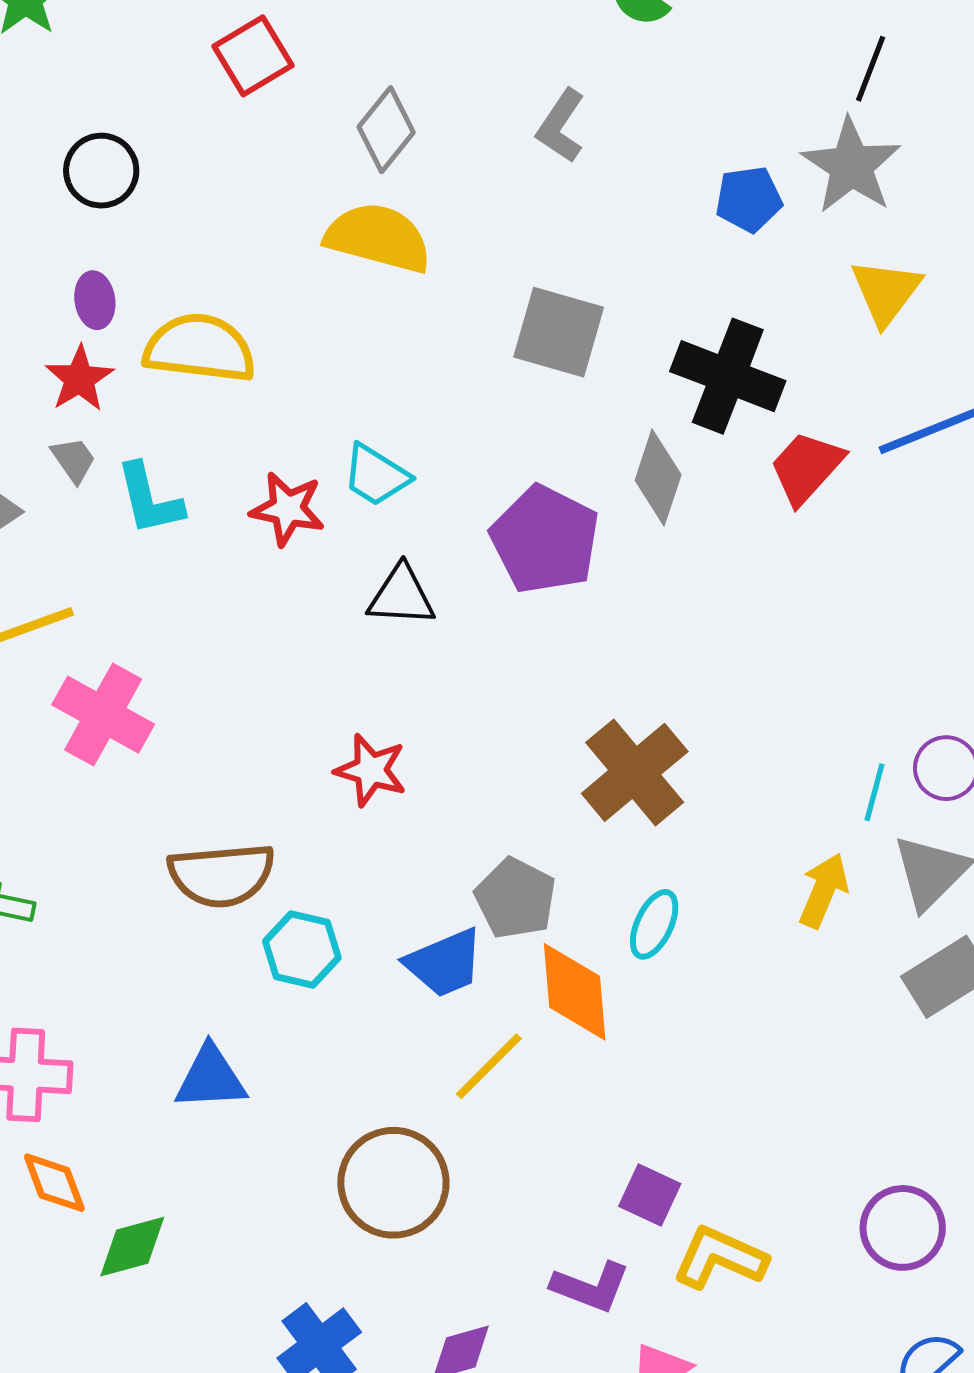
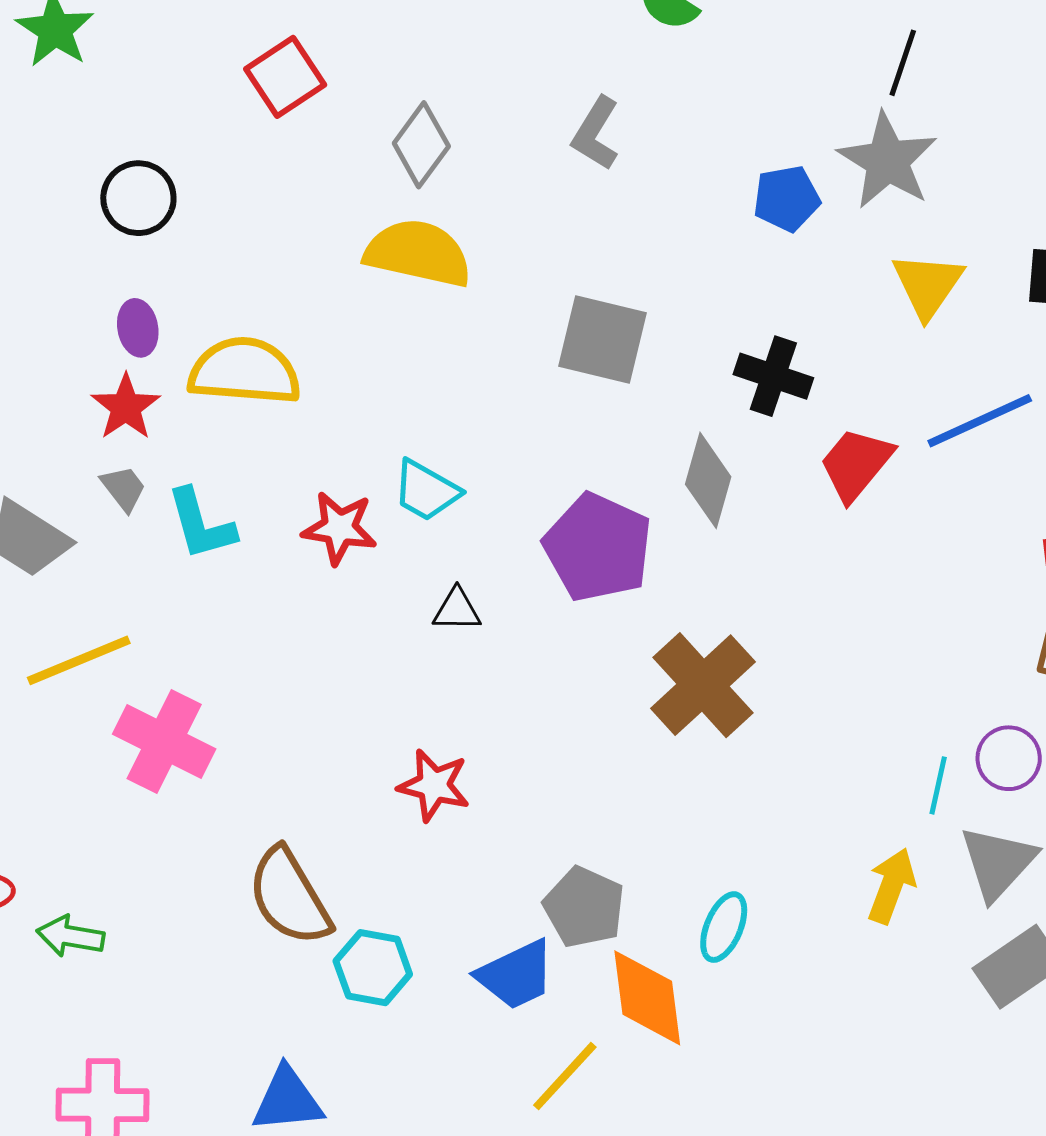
black cross: (728, 376) -> (773, 376), size x0.7
black triangle: (401, 596) -> (457, 610), size x0.7
brown cross: (635, 772) -> (703, 685), moved
brown semicircle: (221, 875) -> (289, 897), turned 67

